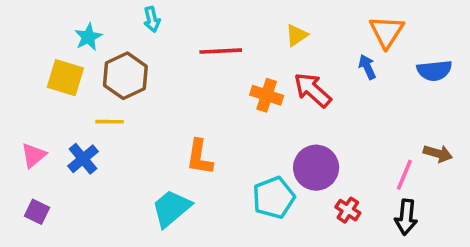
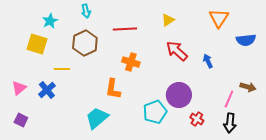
blue arrow: (367, 67) -> (208, 61), moved
brown hexagon: (125, 76) -> (85, 43), moved
orange cross: (267, 95) -> (131, 62), moved

